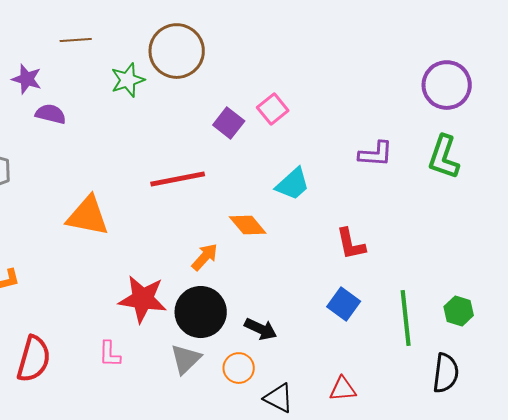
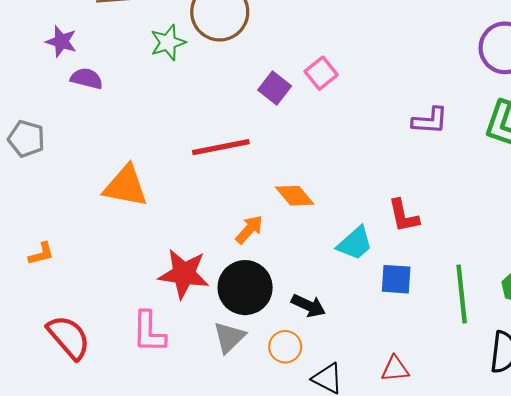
cyan trapezoid: (293, 184) -> (355, 243), moved
blue square: (344, 304) -> (396, 279), turned -32
pink L-shape: (110, 354) -> (149, 332), size x1.5
red semicircle: (34, 359) -> (69, 337), turned -57

